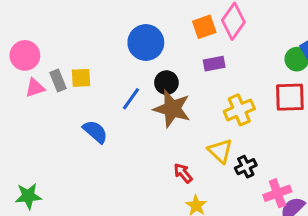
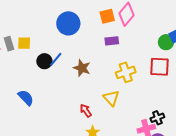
black circle: (166, 83) -> (44, 61), moved
brown star: (172, 109) -> (82, 68), size x0.7
blue semicircle: (95, 132) -> (26, 98), moved
black cross: (246, 167) -> (157, 118), moved

